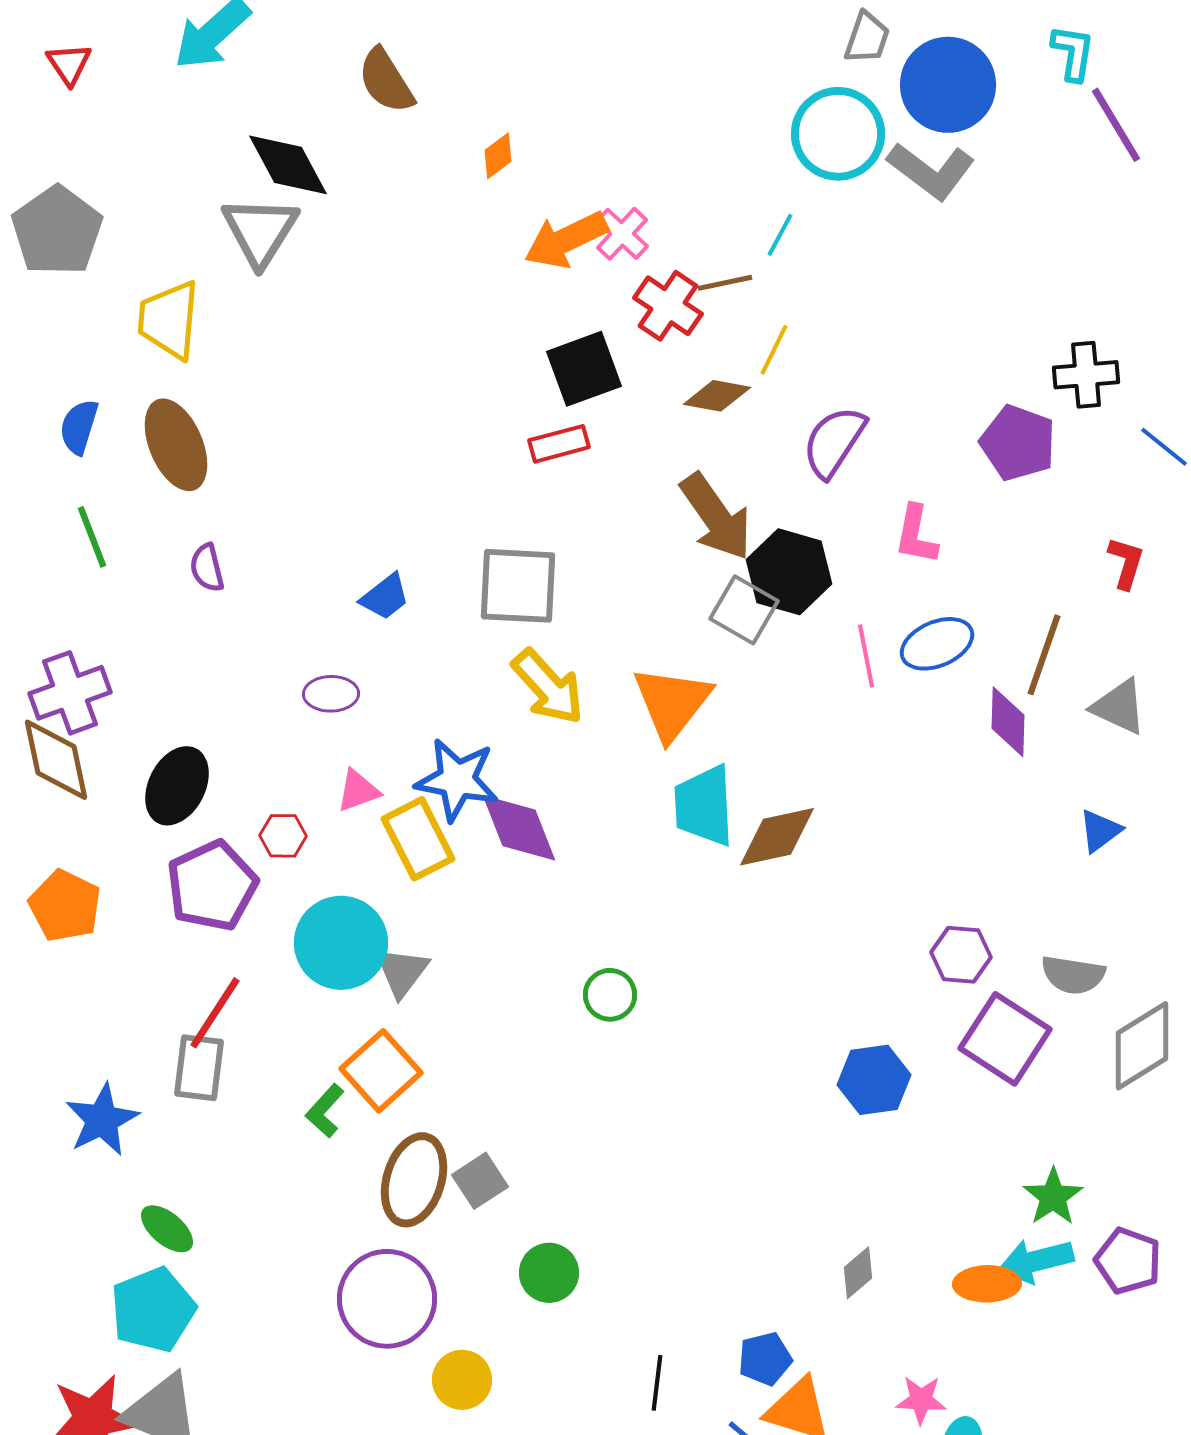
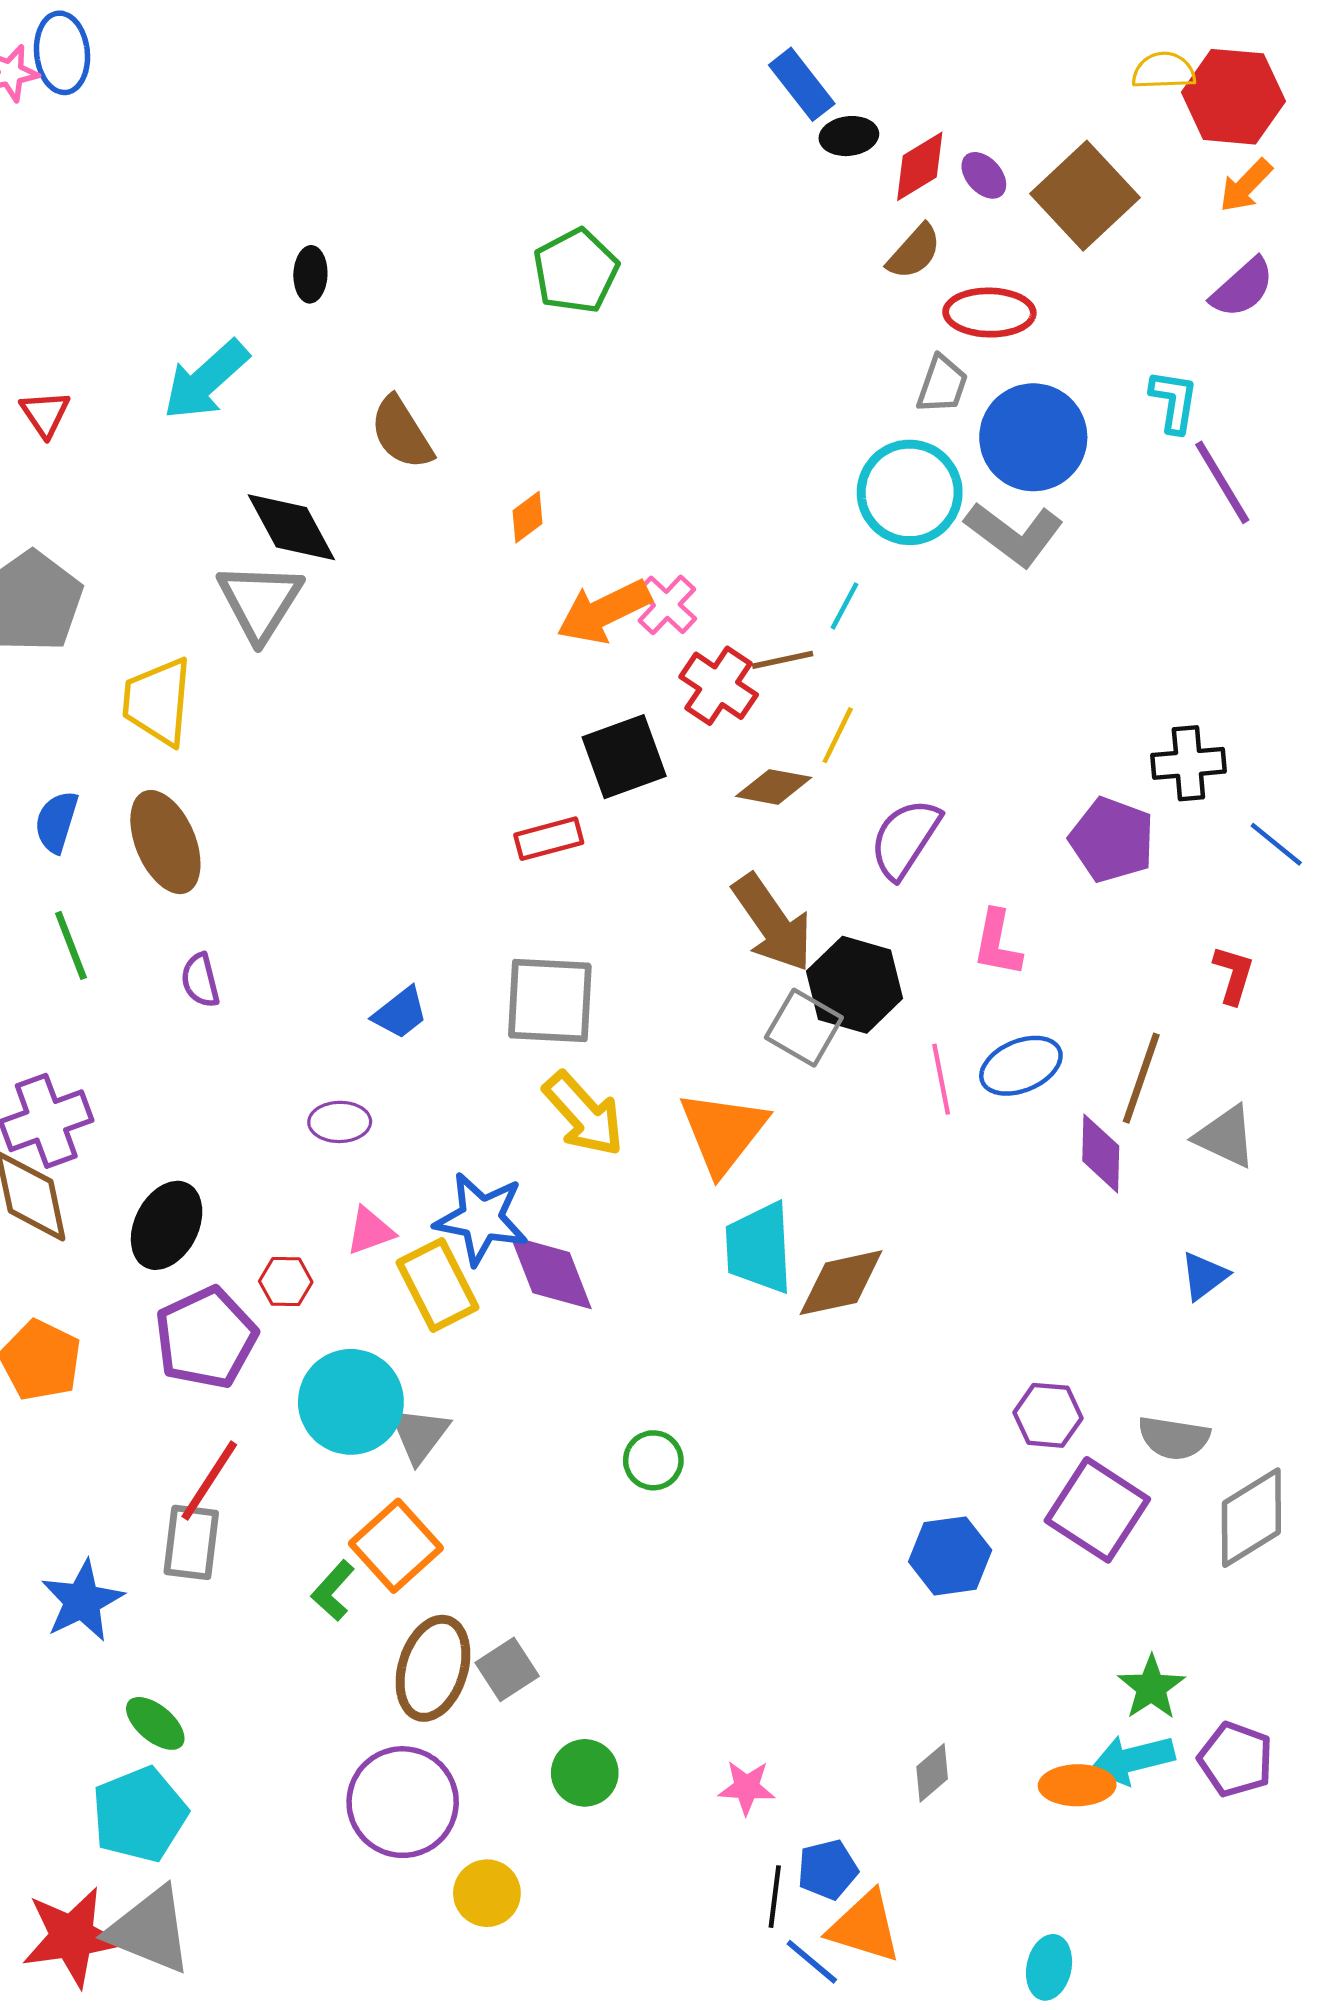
red rectangle: (559, 444) -> (549, 839), moved
black line: (657, 1383) -> (775, 1897), moved
pink star: (921, 1400) -> (747, 1787), moved

